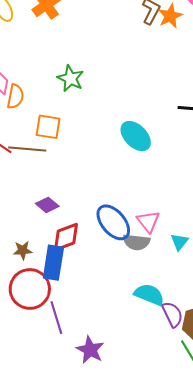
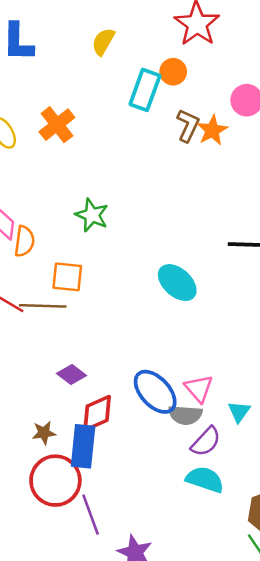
purple semicircle: (172, 314) -> (206, 442), moved, turned 72

